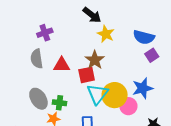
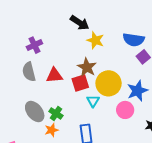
cyan triangle: (98, 94) -> (93, 101), size x0.6
yellow circle: (115, 95) -> (109, 83), moved
green cross: (59, 103) -> (56, 114), turned 32

